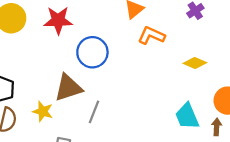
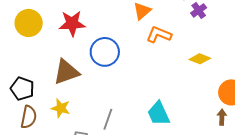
brown triangle: (68, 88) -> (66, 72), moved
gray line: (94, 112) -> (108, 119), moved
cyan trapezoid: (187, 116) -> (159, 114), moved

